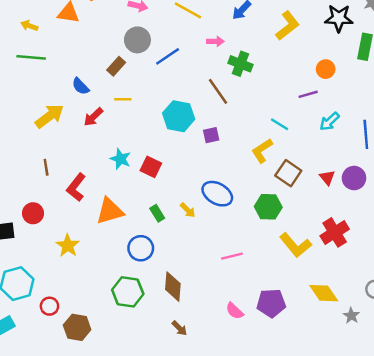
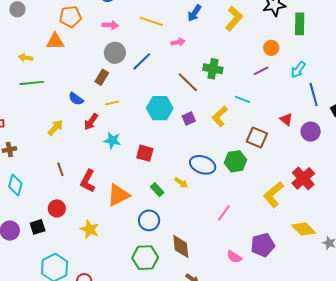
green cross: (240, 64) -> (213, 69), moved
yellow arrow: (49, 116) -> (55, 128), size x0.7
cyan arrow: (329, 122) -> (298, 70), moved
yellow L-shape: (262, 151) -> (220, 116), moved
cyan star: (121, 159) -> (112, 140), moved
red triangle: (327, 178) -> (286, 119), moved
green hexagon: (268, 207) -> (235, 161), moved
yellow L-shape: (295, 245) -> (273, 195), turned 100
pink line: (232, 256) -> (224, 213), turned -30

